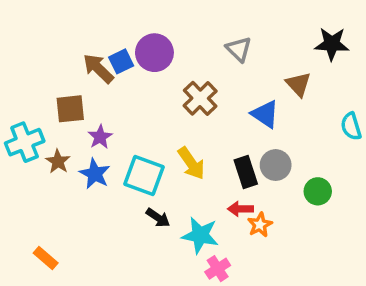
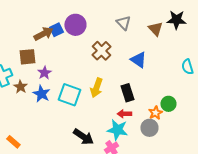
brown arrow: (98, 68) -> (43, 34), turned 108
brown triangle: (298, 84) -> (155, 29), moved
yellow arrow: (191, 163) -> (96, 88), turned 54
gray circle: (276, 165) -> (149, 128), moved
black arrow: (158, 218) -> (83, 137), moved, size x1.5
orange star: (260, 225) -> (155, 113), moved
cyan star: (200, 235) -> (117, 130), moved

